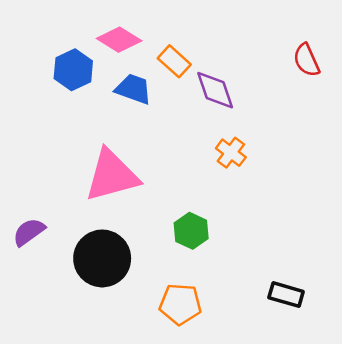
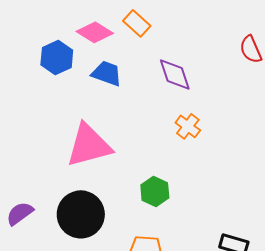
orange rectangle: (174, 61) -> (137, 23), moved
purple semicircle: (29, 232) -> (20, 213), moved

